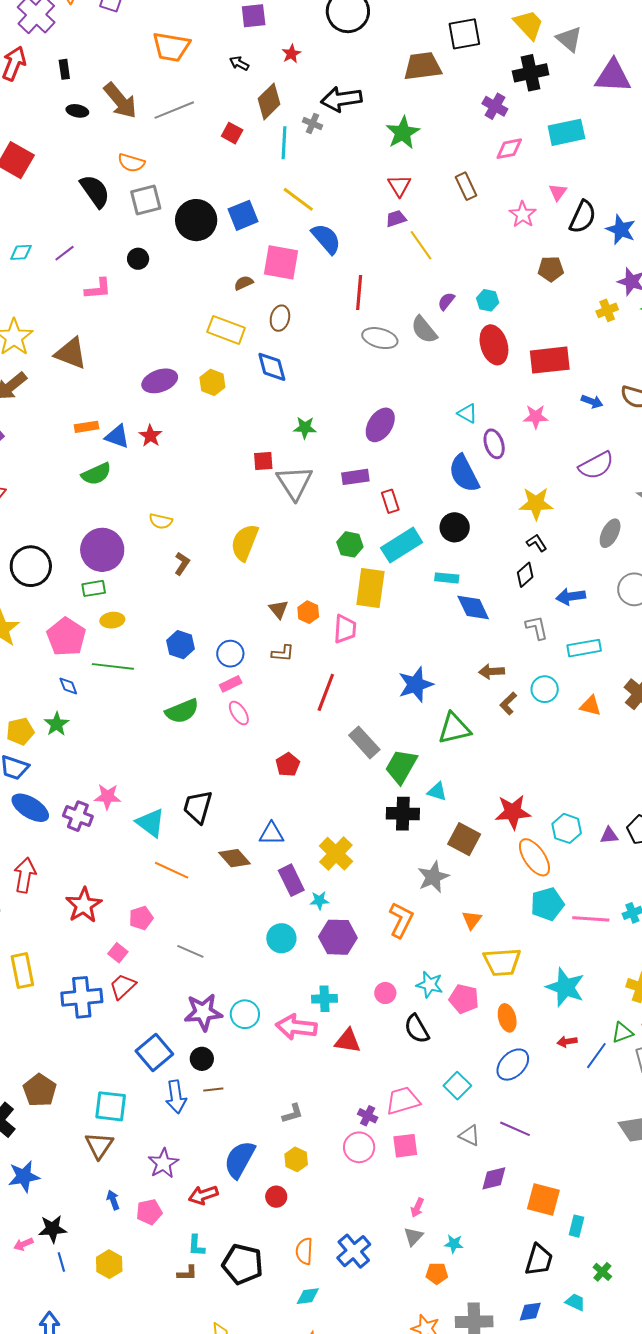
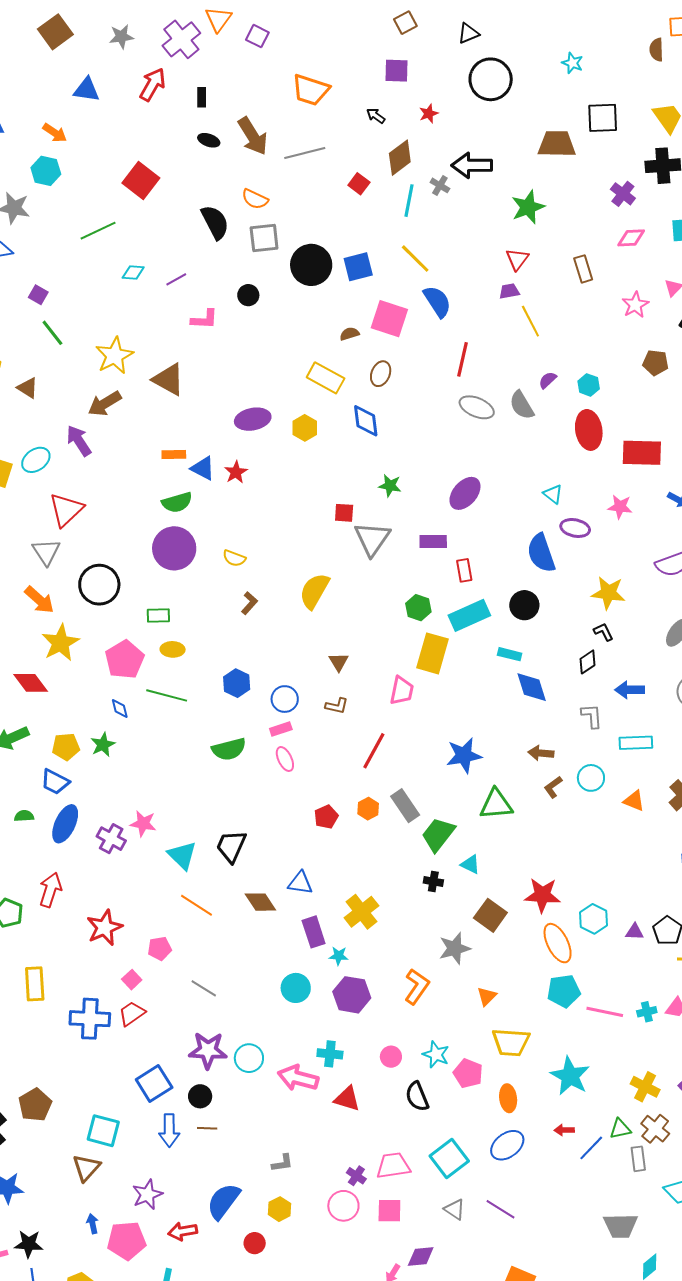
purple ellipse: (494, 444) -> (575, 528), turned -68
purple circle: (102, 550) -> (174, 548), moved
orange hexagon: (308, 612) -> (368, 809), moved
blue ellipse: (30, 808) -> (65, 824), turned 75
black cross: (403, 814) -> (433, 881), size x0.6
cyan square: (457, 1086) -> (449, 1158), size x1.4
purple diamond: (494, 1178) -> (421, 1257), moved
pink pentagon: (149, 1212) -> (127, 1241), size x1.5

